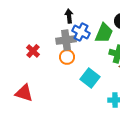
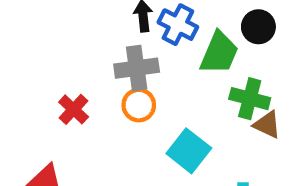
blue cross: (81, 32) -> (178, 25), moved
red cross: (33, 51) -> (74, 109), moved

